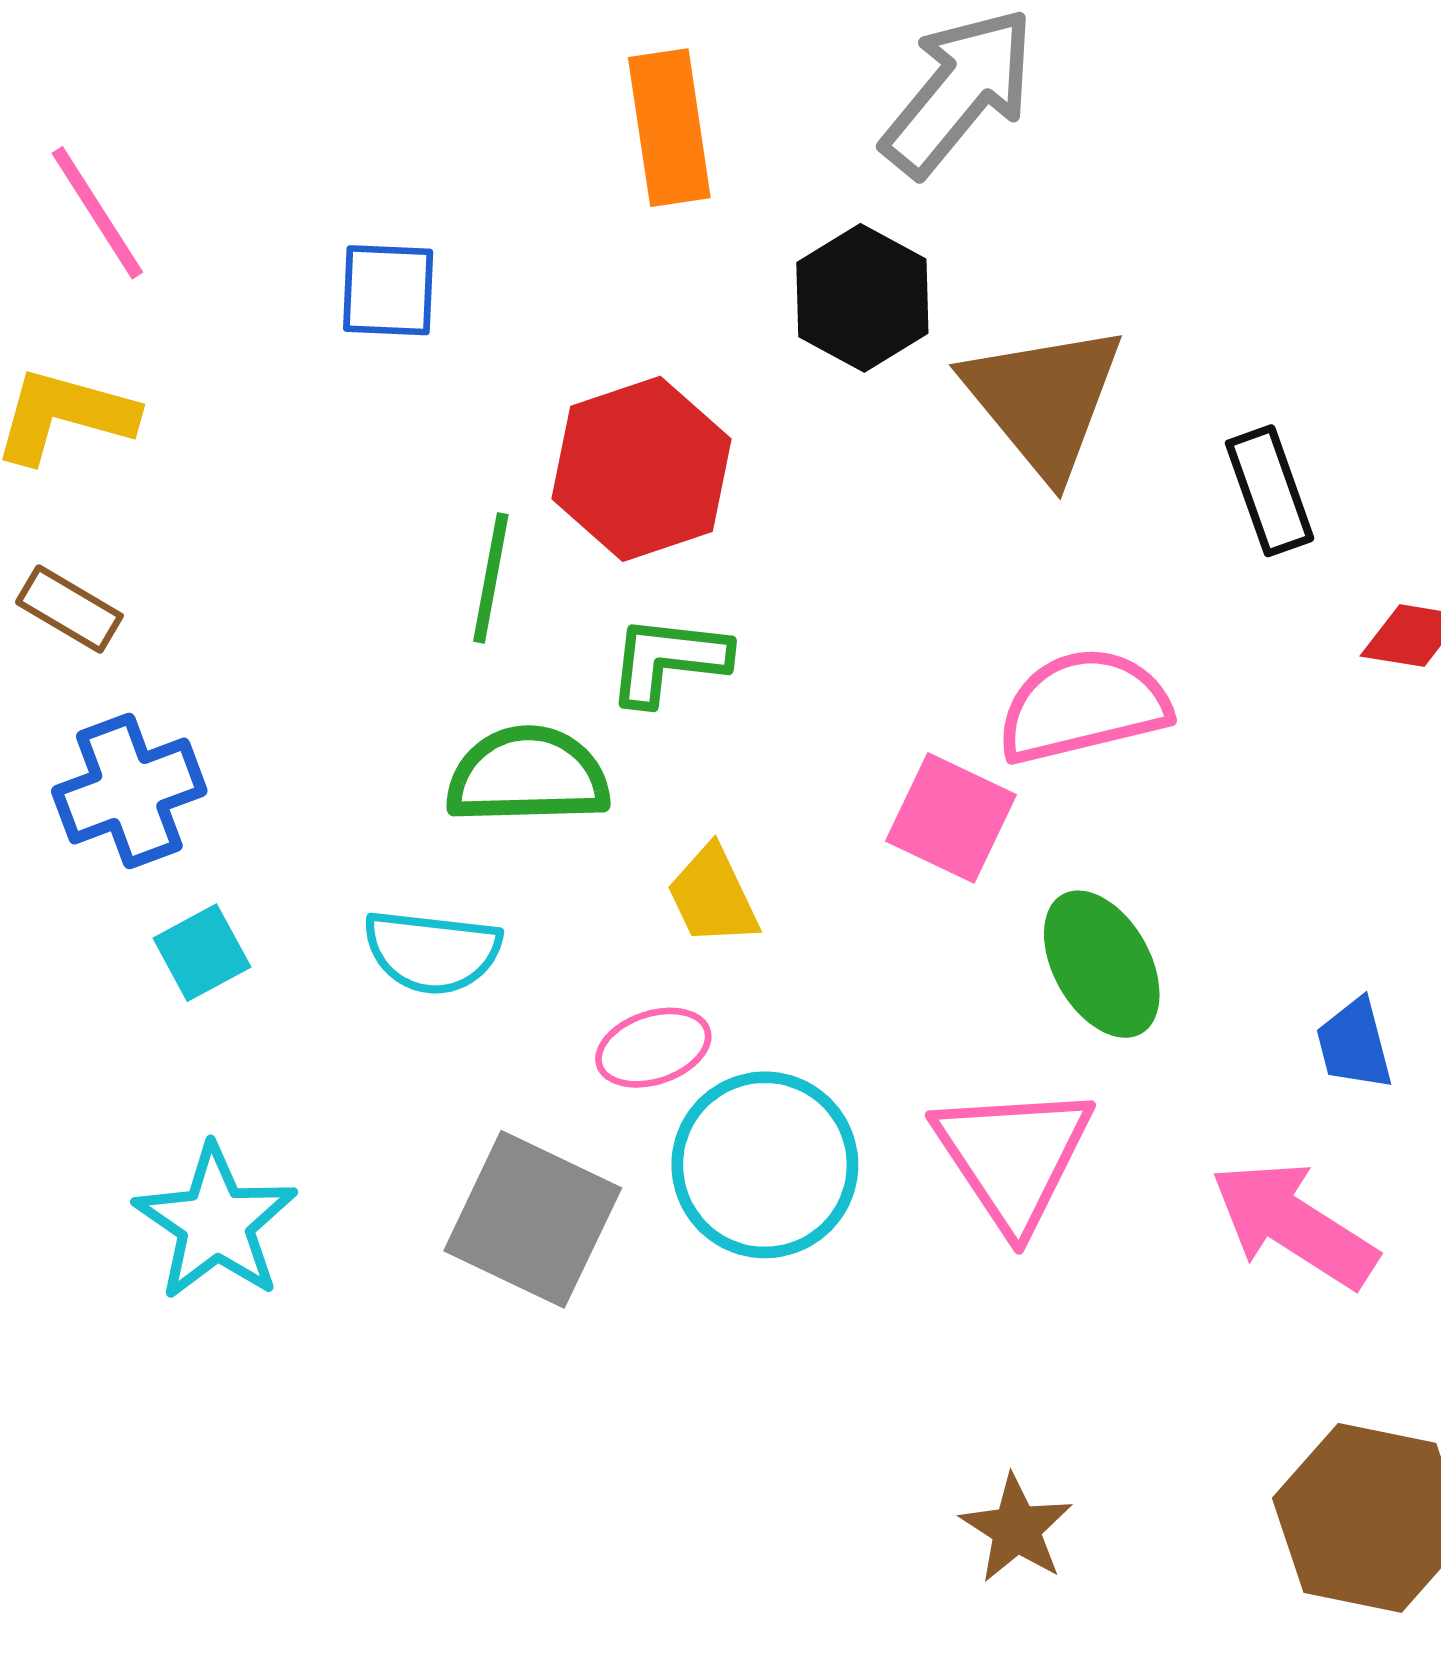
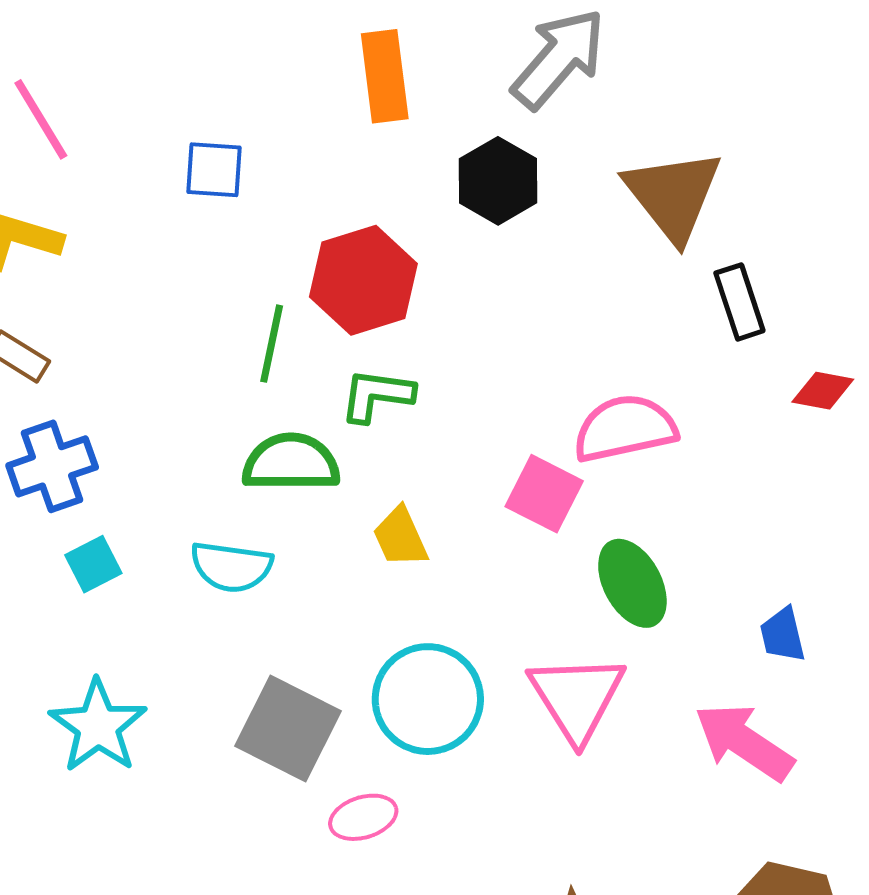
brown triangle: (1044, 400) -> (673, 195), moved
pink ellipse: (653, 1048) -> (363, 817), moved

